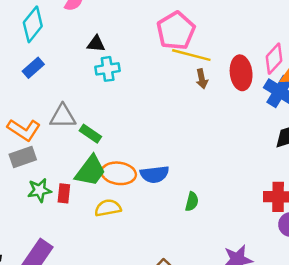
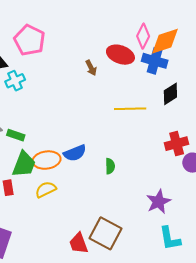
pink pentagon: (176, 31) -> (30, 40), moved
yellow line: (191, 55) -> (130, 109), moved
red ellipse: (241, 73) -> (120, 55), turned -48

